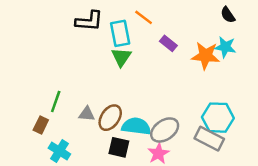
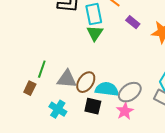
gray triangle: (87, 114) -> (67, 79), size x1.5
cyan cross: (59, 151) -> (58, 109), moved

